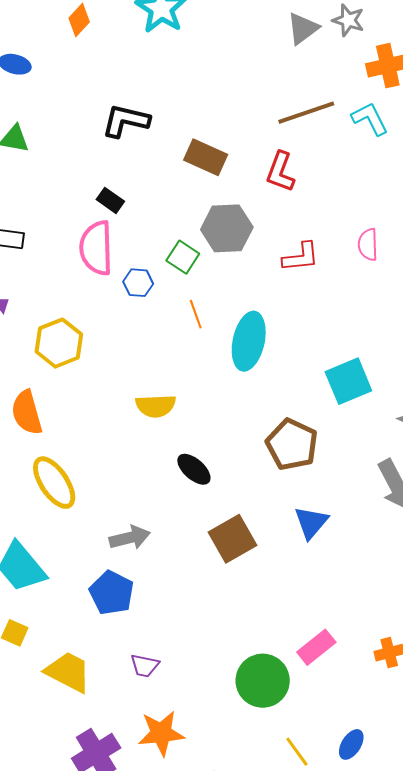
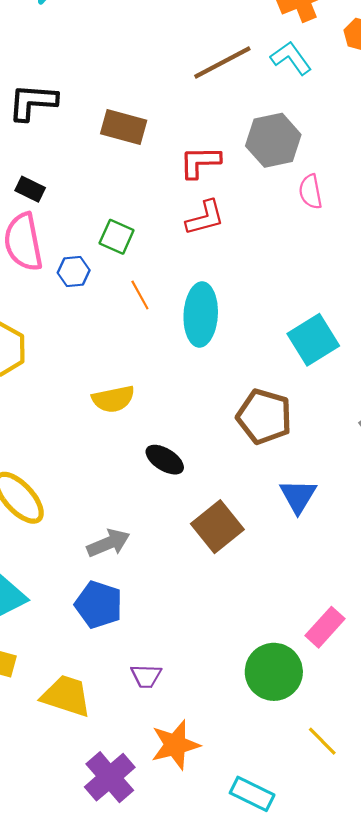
red L-shape: (280, 172) -> (200, 162), moved, turned 78
gray hexagon: (227, 228) -> (273, 140), moved
red L-shape: (301, 257) -> (205, 218), moved

